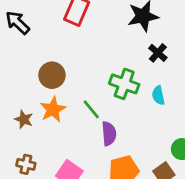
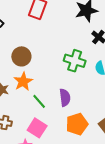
green line: (91, 109) -> (39, 101), moved

